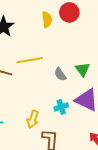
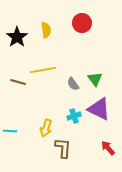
yellow semicircle: (47, 20) -> (46, 30), moved

